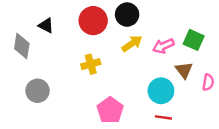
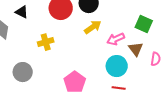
pink arrow: (163, 46) -> (116, 39), moved
yellow cross: (91, 64) -> (46, 42), moved
gray circle: (38, 91) -> (23, 72), moved

